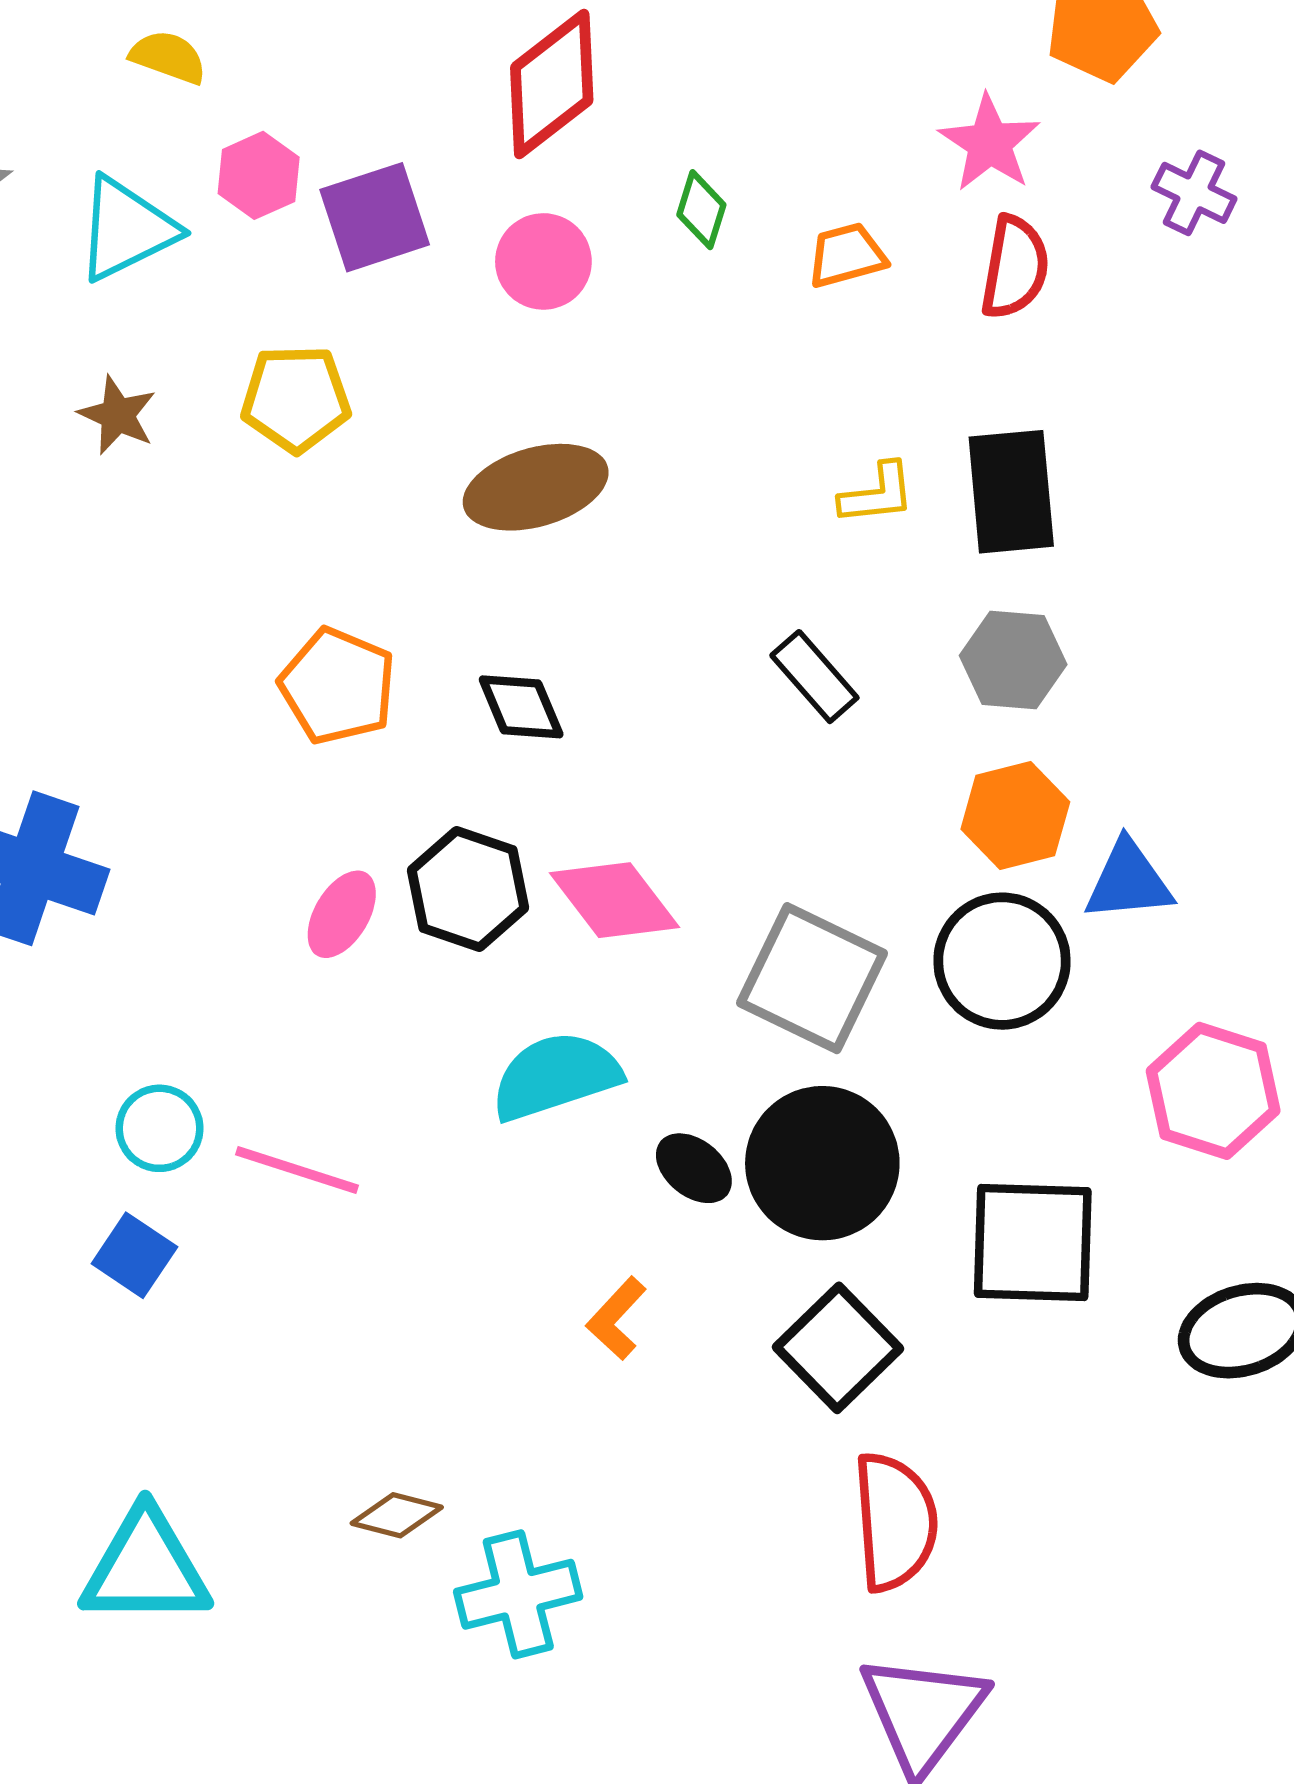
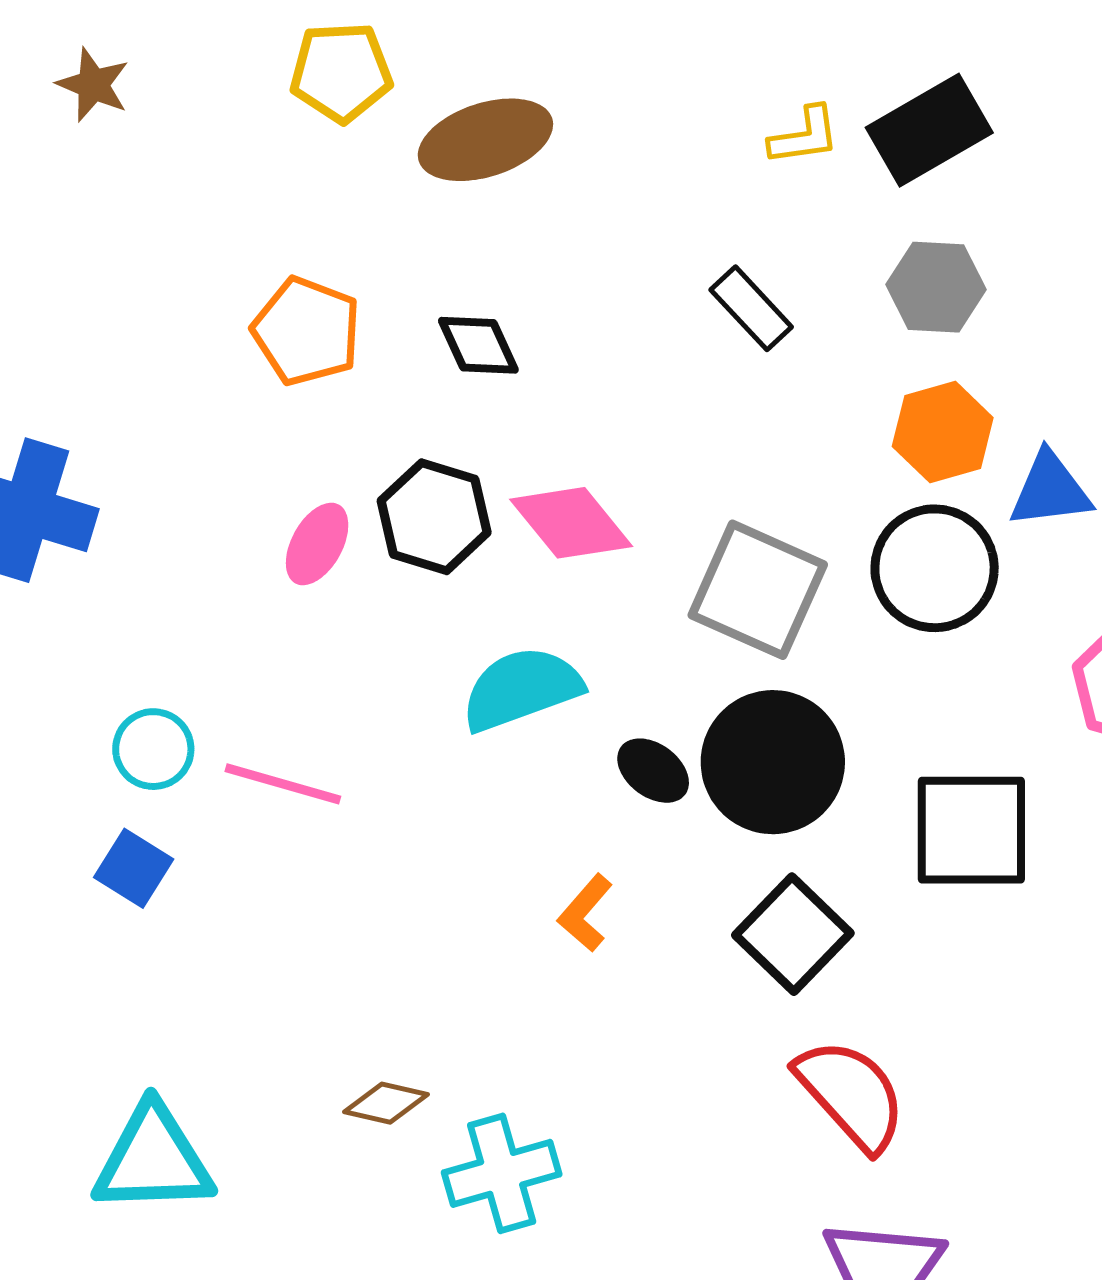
yellow pentagon: (296, 399) -> (341, 72), moved
black rectangle: (1011, 492) -> (929, 130), turned 67
red semicircle: (895, 1522) -> (851, 1095), turned -36

